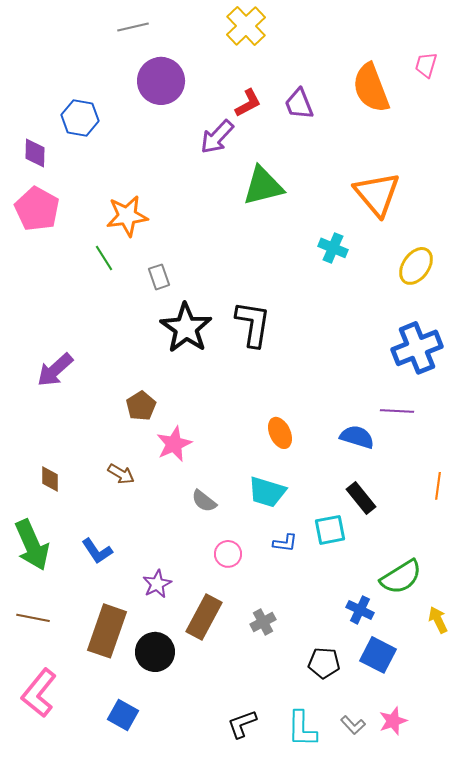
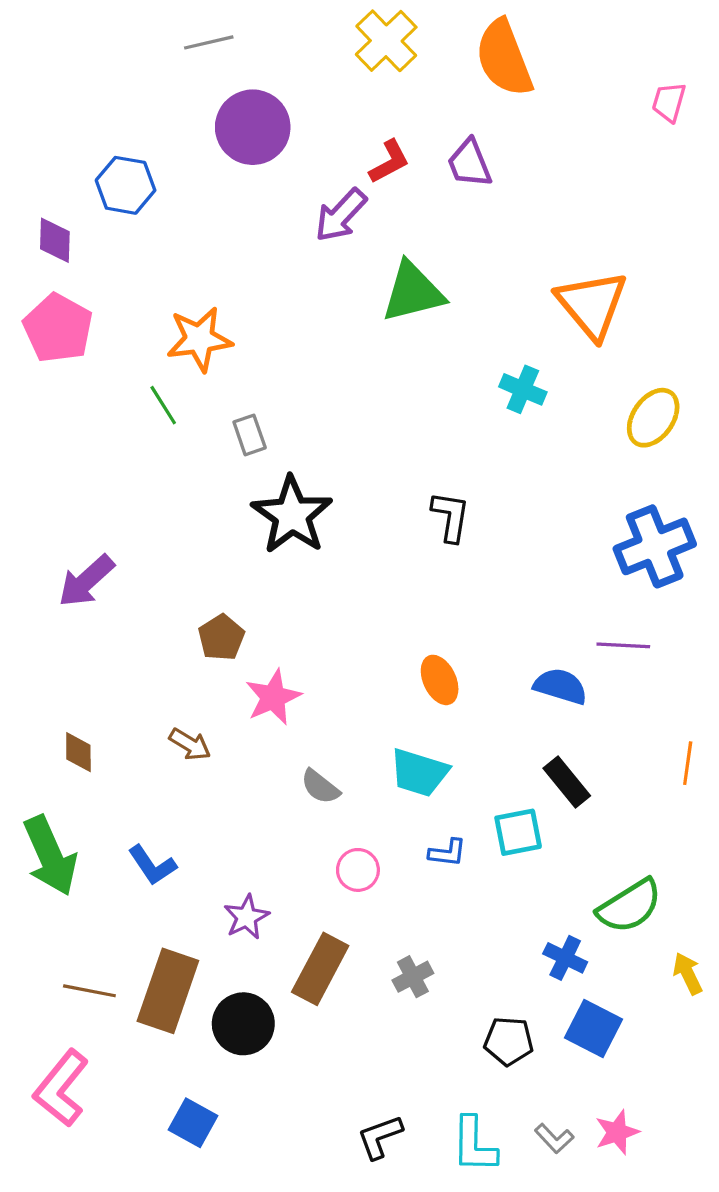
orange semicircle: (371, 88) -> (504, 58), moved
black L-shape: (253, 324) -> (451, 517), moved, size x0.7
brown line: (33, 618) -> (89, 991), moved

